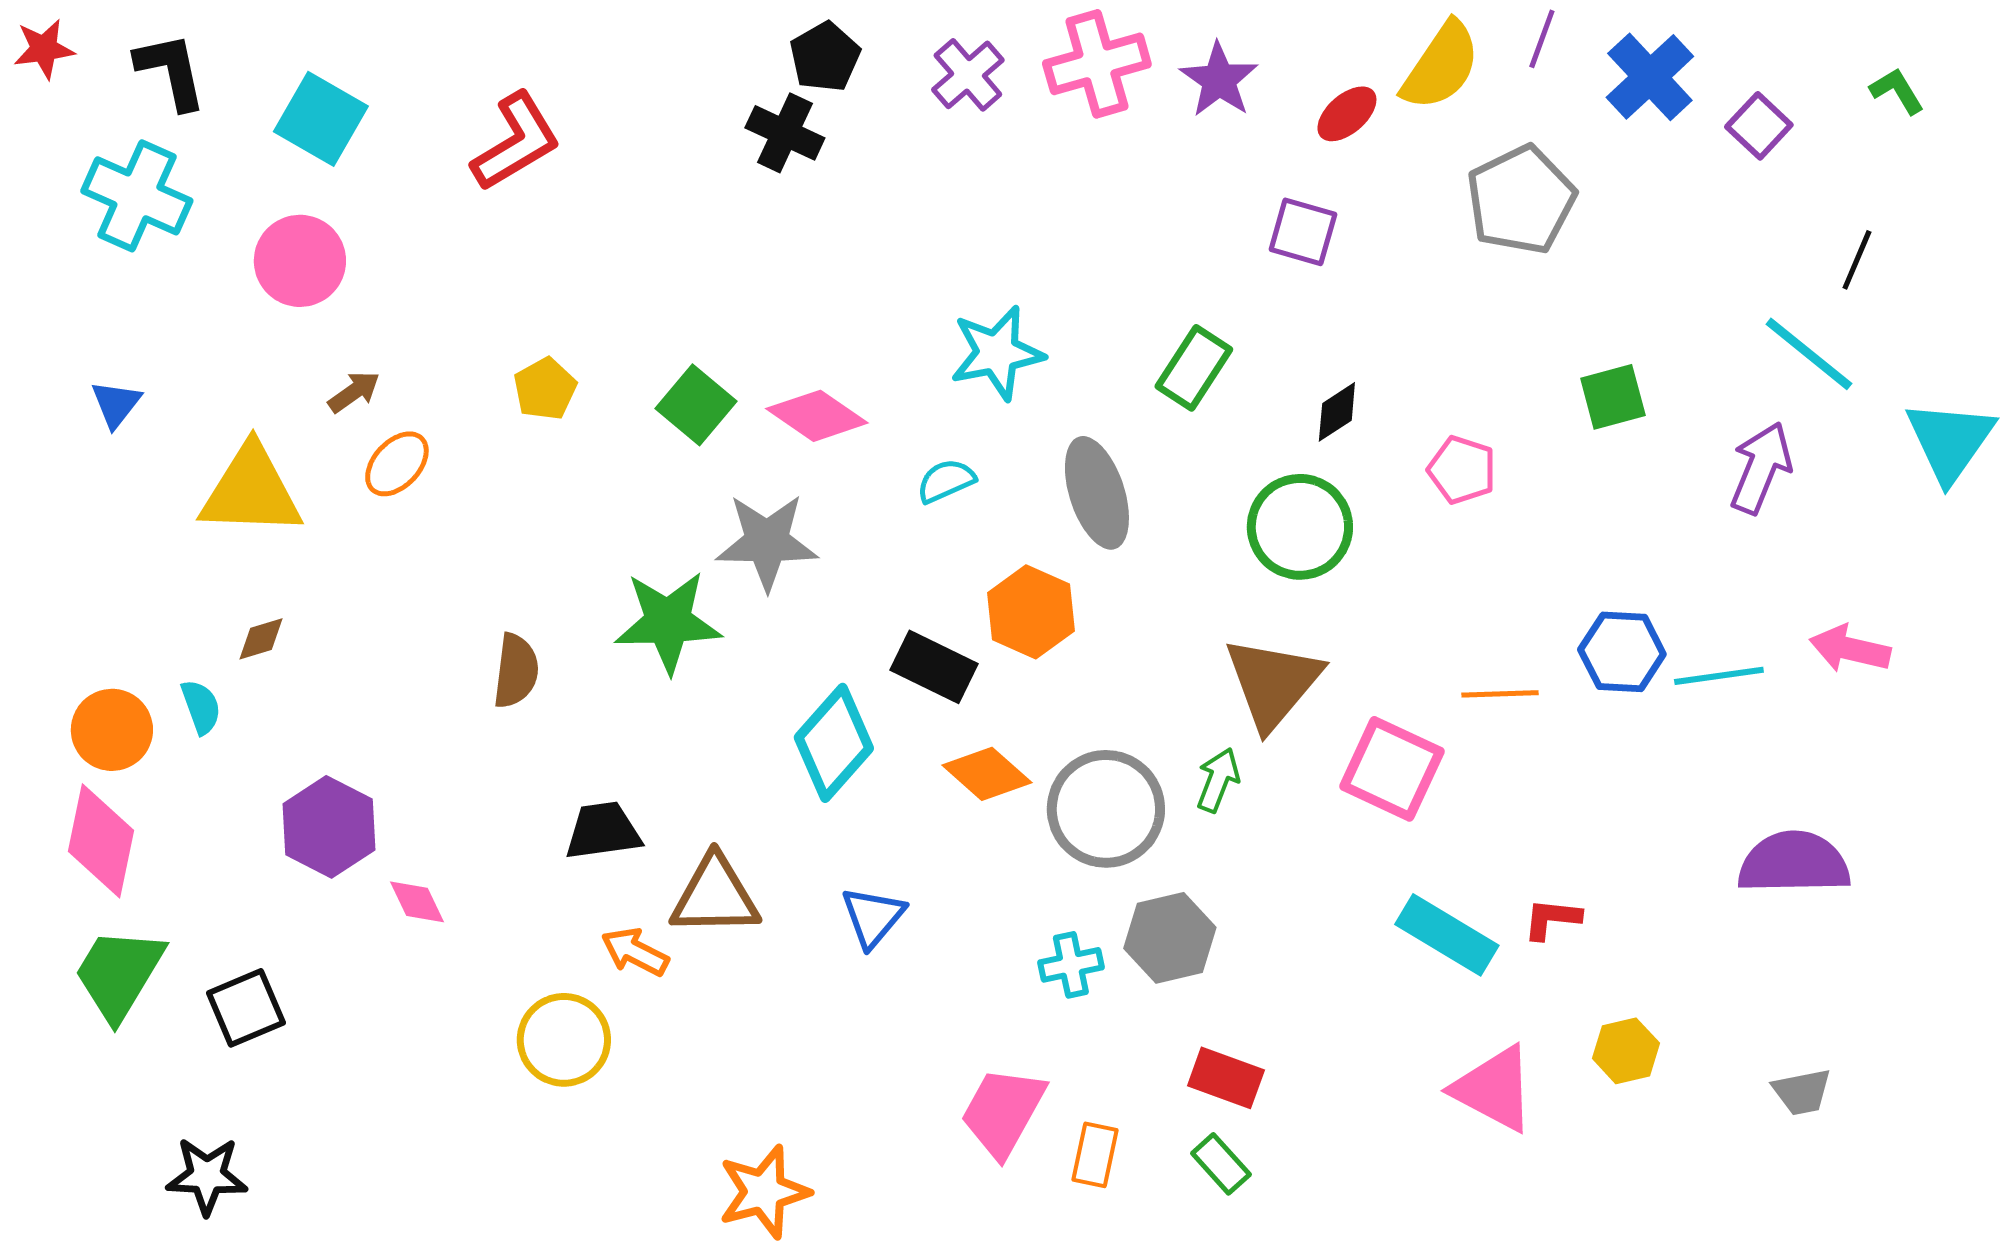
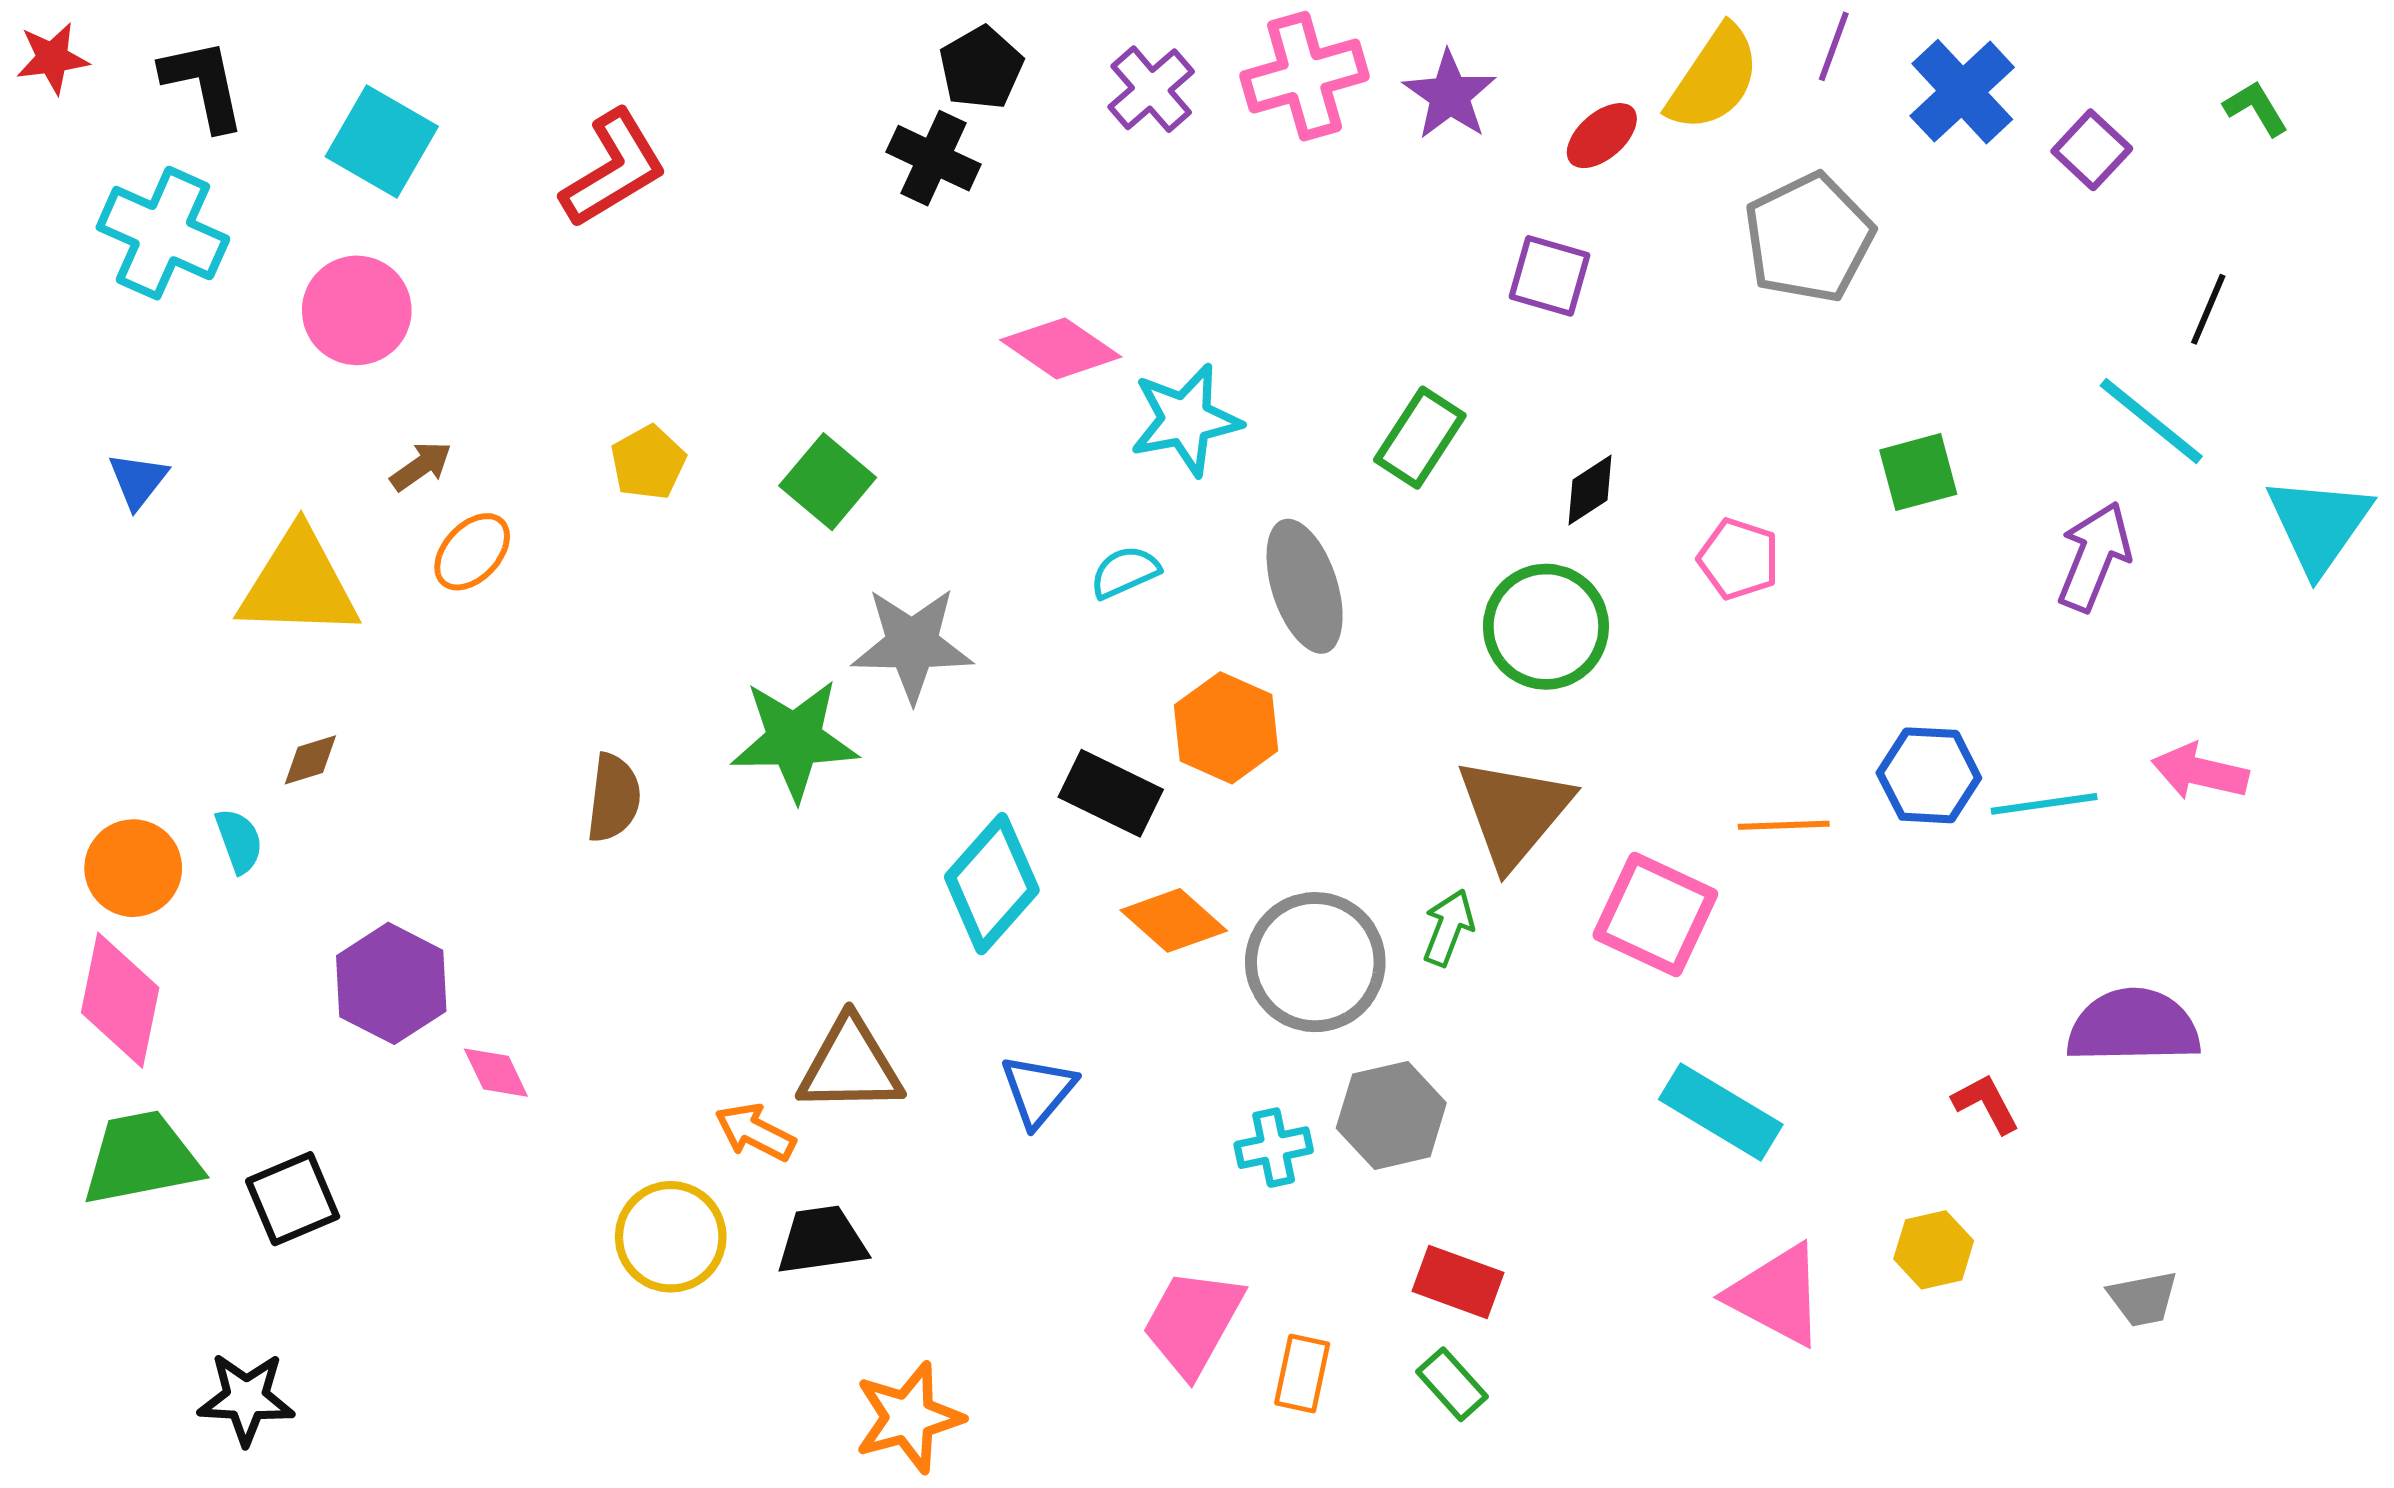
pink diamond: (817, 416) -> (1061, 348), moved
black trapezoid: (603, 831) -> (822, 1240), moved
red L-shape: (1552, 919) -> (1986, 1104), moved, turned 56
green trapezoid: (119, 974) -> (142, 1158), turned 48

